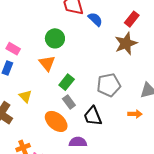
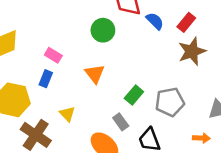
red rectangle: (132, 19) -> (186, 22), moved
green circle: (55, 38) -> (103, 30), moved
green rectangle: (67, 82) -> (134, 95), moved

